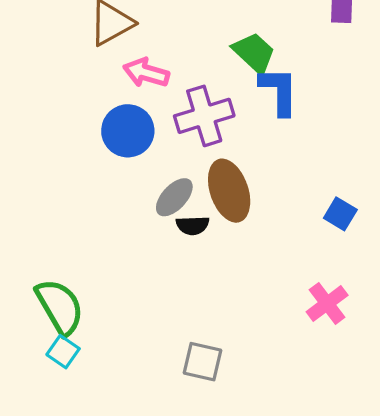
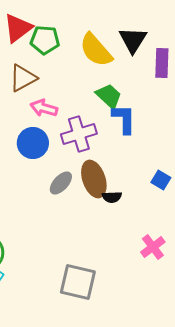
blue square: (340, 214) -> (161, 180), moved
black semicircle: (193, 225) -> (112, 197), moved
gray square: (203, 362) -> (78, 282), size x1.5

